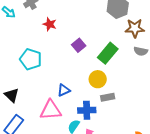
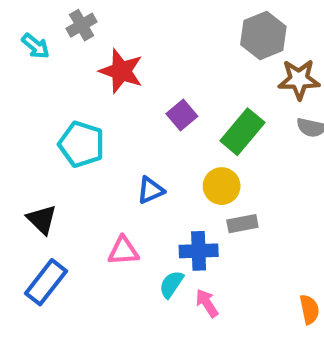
red star: (50, 24) -> (121, 71), size x1.5
blue triangle: (64, 90) -> (151, 190), moved
pink triangle: (51, 110) -> (123, 251), size x0.7

